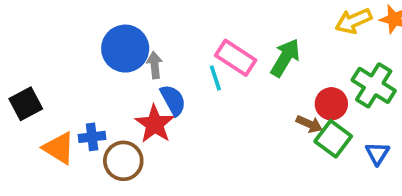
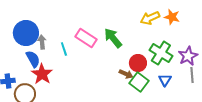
green arrow: (285, 58) -> (113, 38), turned -70
cyan line: (215, 78) -> (64, 49), moved
blue semicircle: (173, 100) -> (33, 59), moved
blue triangle: (377, 153) -> (165, 80), moved

